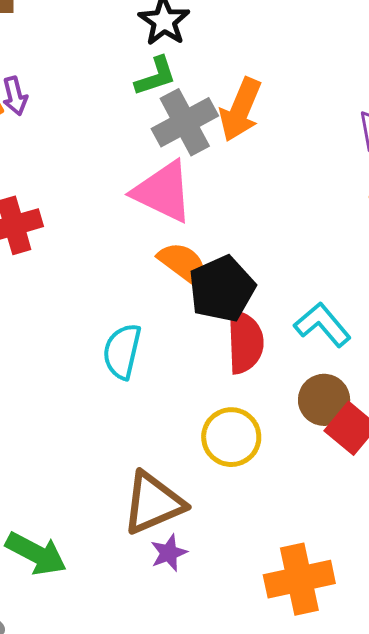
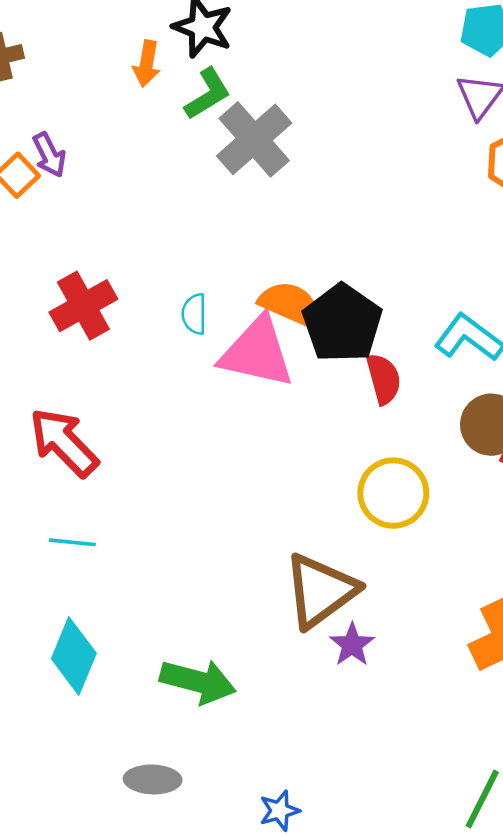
orange arrow: (240, 110) -> (147, 64), moved, size x0.6
pink triangle: (163, 192) -> (257, 352), moved
red semicircle: (245, 342) -> (384, 379), size x0.7
cyan semicircle: (122, 351) -> (194, 314), moved, size x0.6

